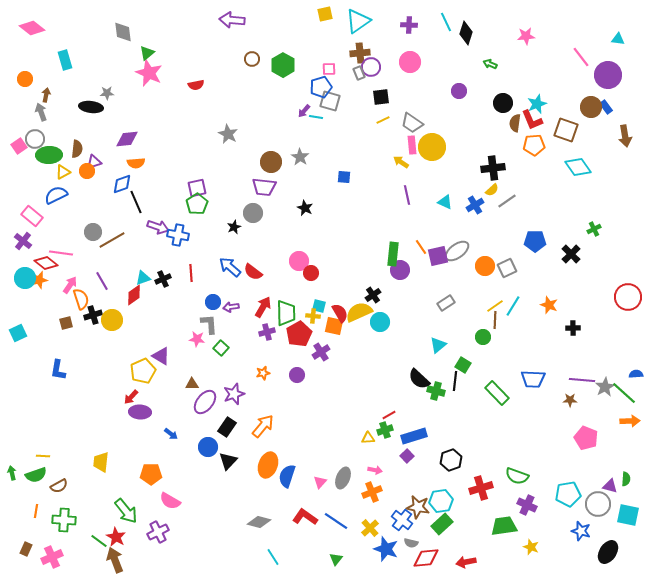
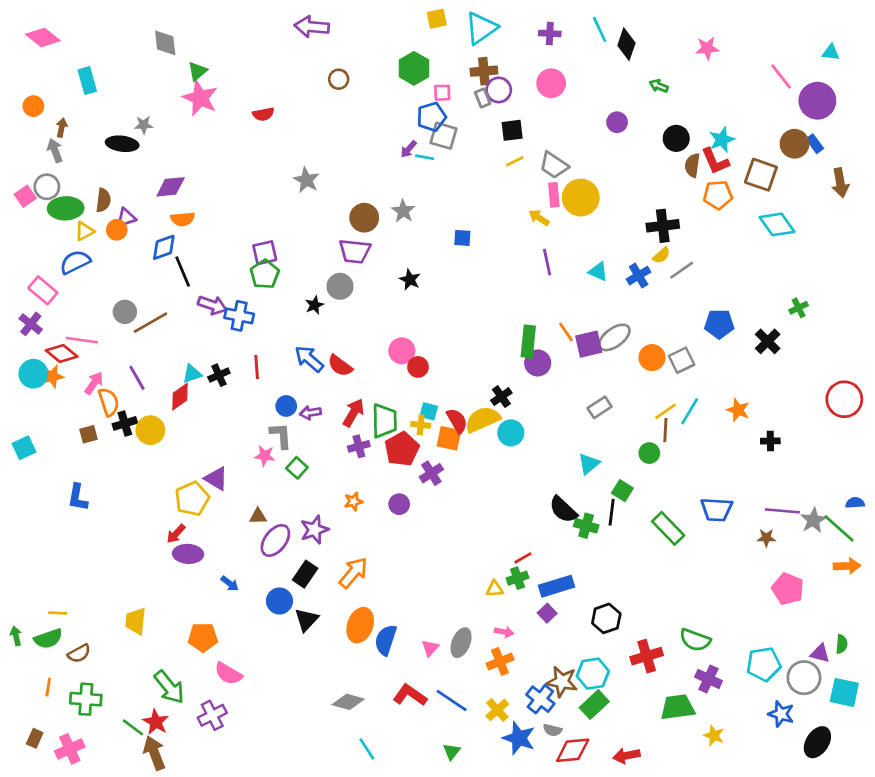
green hexagon: (283, 65) -> (414, 68), moved

